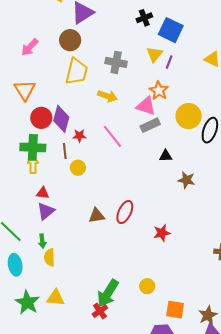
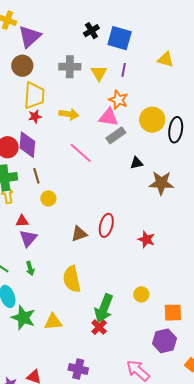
yellow triangle: (155, 54) -> (99, 73), moved
gray cross: (116, 62) -> (70, 67), moved
red star: (79, 136) -> (35, 117), moved
yellow circle: (78, 168) -> (48, 198), moved
brown star: (186, 180) -> (161, 183), size x1.4
red star: (162, 233) -> (146, 239), turned -30
yellow semicircle: (49, 257) -> (72, 279), moved, size x1.5
green star: (27, 302) -> (23, 318), moved

